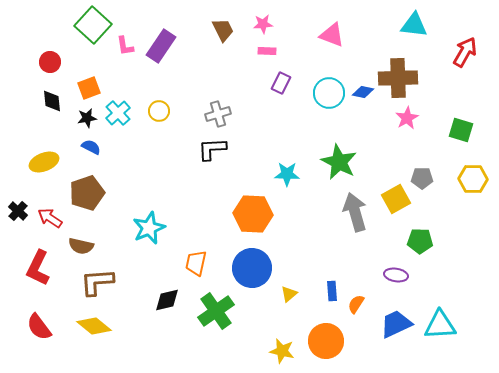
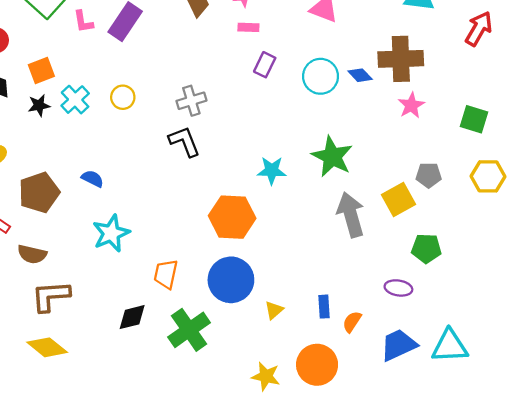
blue diamond: (363, 92) -> (360, 75), turned 35
blue semicircle: (91, 147) -> (93, 179), moved
black L-shape: (212, 149) -> (184, 141), turned 72

